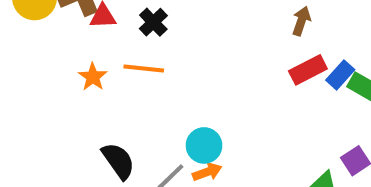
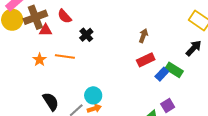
black cross: (153, 22) -> (86, 35), moved
blue rectangle: (340, 75) -> (162, 74), moved

